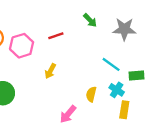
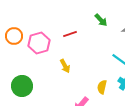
yellow arrow: (50, 71) -> (65, 66), turned -56

